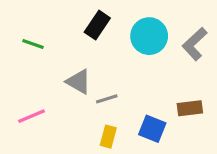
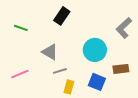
cyan circle: (149, 36) -> (95, 50), moved
gray line: (107, 99) -> (60, 71), moved

